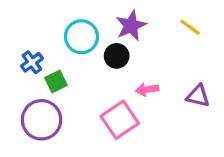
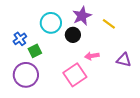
yellow line: (190, 27) -> (109, 24), moved

